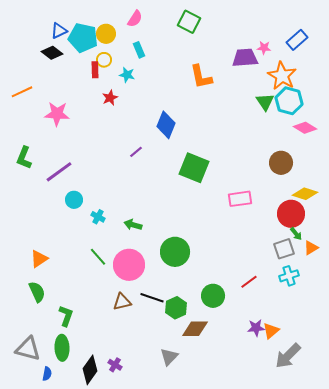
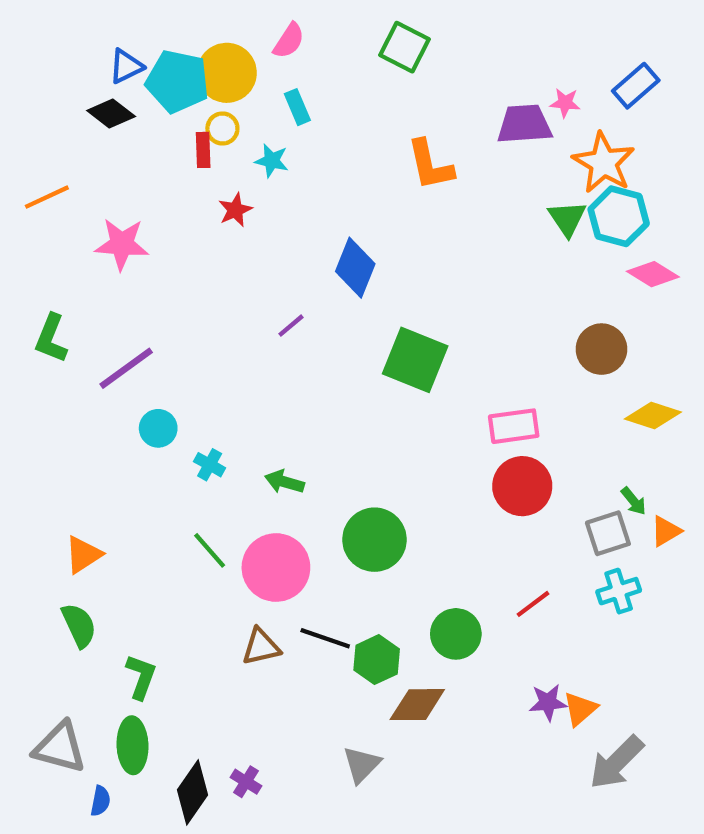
yellow circle: (106, 34) -> (227, 73), size x1.4
red circle: (291, 214) -> (522, 486), moved

